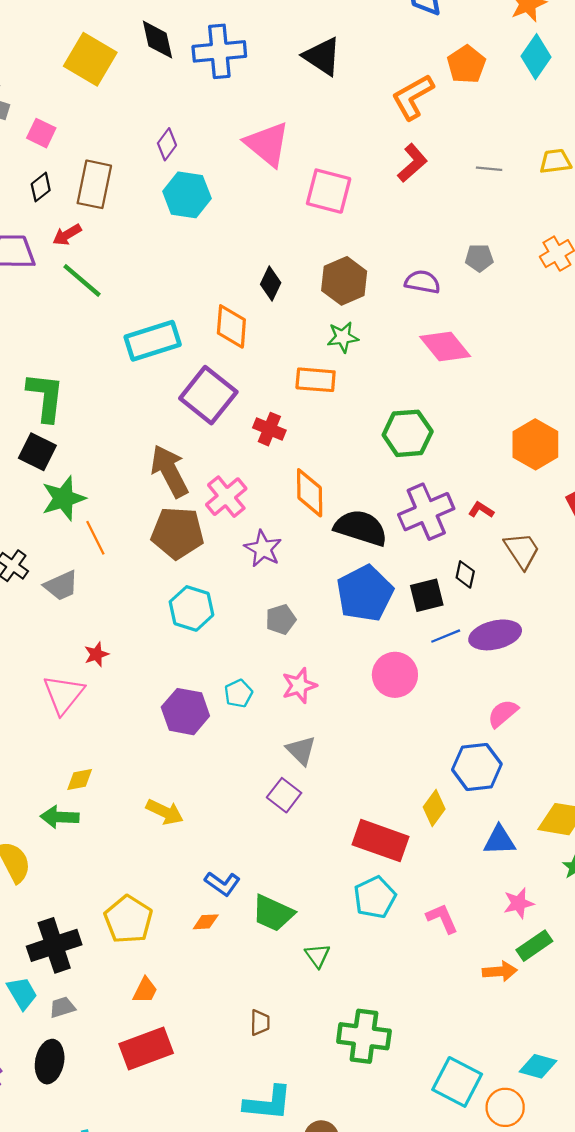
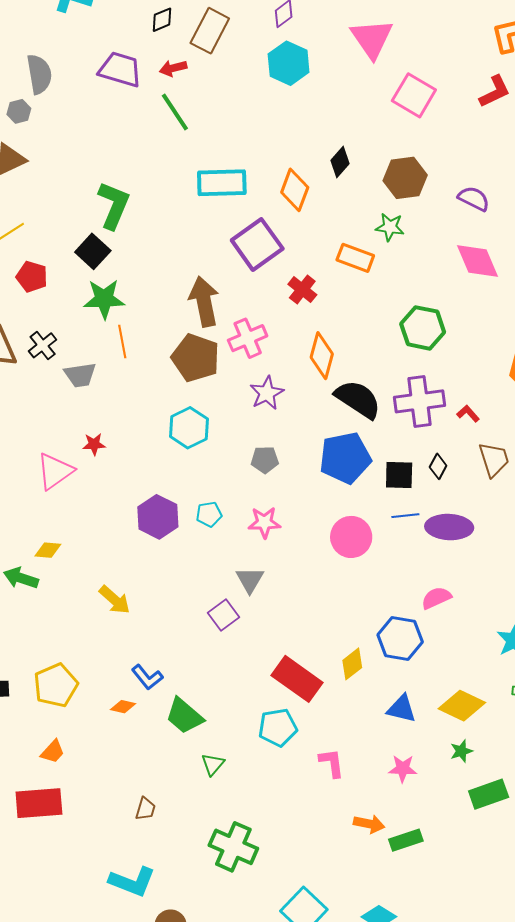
green rectangle: (534, 946) -> (406, 840), moved

